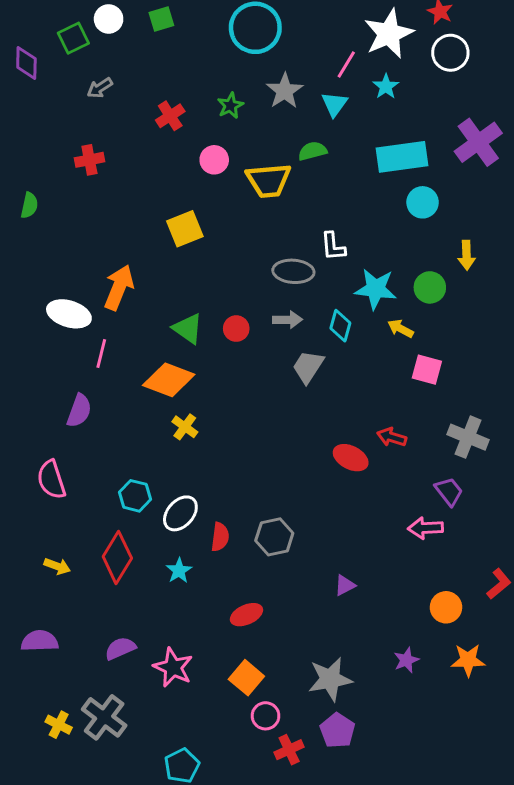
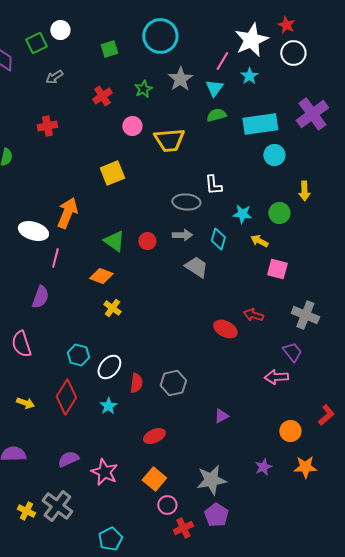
green square: (161, 19) -> (109, 49), moved
green semicircle: (312, 151) -> (216, 115), moved
cyan star: (376, 289) -> (242, 214), size x0.7
gray trapezoid: (308, 367) -> (196, 267), turned 90
orange diamond: (169, 380) -> (101, 276), size x0.7

